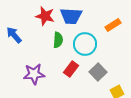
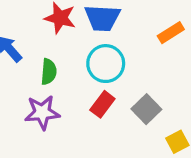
green semicircle: (58, 40) -> (49, 72), moved
cyan circle: (85, 44) -> (106, 64), moved

